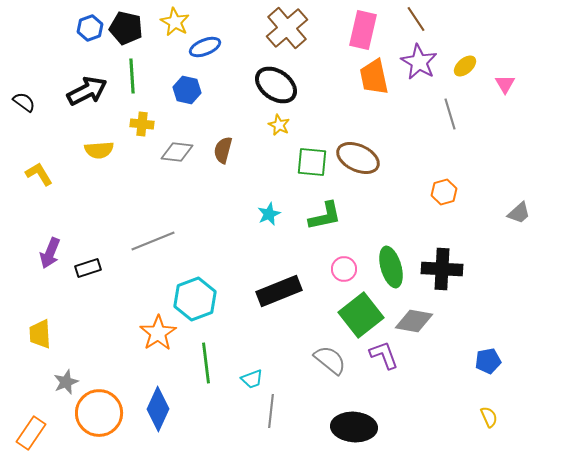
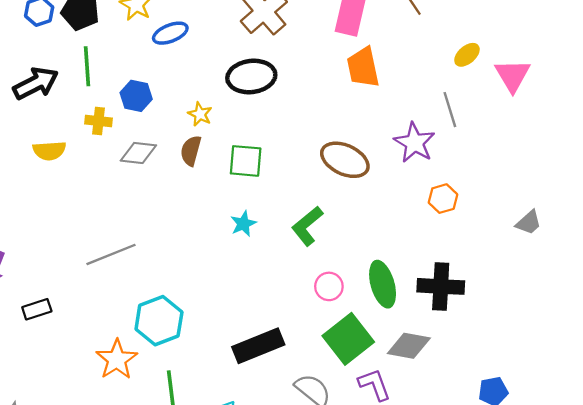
purple star: (419, 62) -> (414, 143), moved
pink triangle: (505, 84) -> (513, 75), size x1.6
black ellipse: (276, 85) -> (251, 76), turned -42
blue hexagon: (187, 90) -> (136, 96), moved
yellow star: (279, 125) -> (200, 114), moved
green square: (312, 162) -> (246, 161), moved
green L-shape: (325, 216) -> (307, 226), turned 153
black rectangle: (88, 268) -> (37, 309), moved
black rectangle: (279, 291) -> (258, 346), moved

